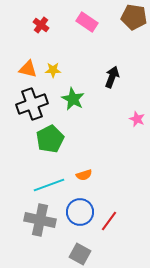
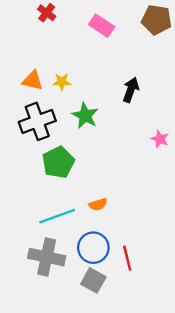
red cross: (41, 25) -> (47, 13), moved
red line: (109, 221) -> (127, 258), turned -50
gray square: (80, 254) -> (93, 280), moved

